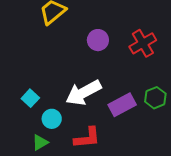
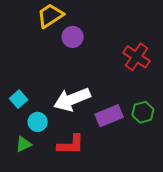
purple circle: (98, 40) -> (73, 37), moved
red cross: (143, 43) -> (136, 57), turned -32

